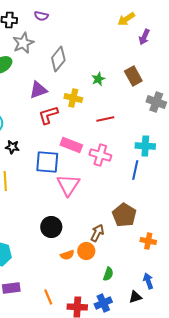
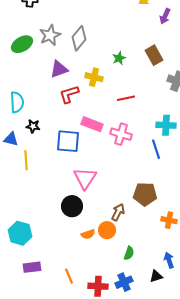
gray star: (23, 43) -> (50, 35), moved
blue line: (135, 170) -> (156, 149), turned -30
pink triangle: (68, 185) -> (85, 178), moved
brown pentagon: (124, 215) -> (145, 194), turned -30

